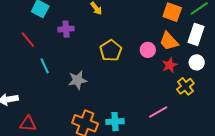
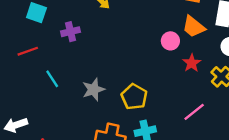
red line: (28, 40) -> (28, 51), turned -60
yellow pentagon: (111, 51) -> (134, 97), moved
red star: (170, 65) -> (192, 63), moved

